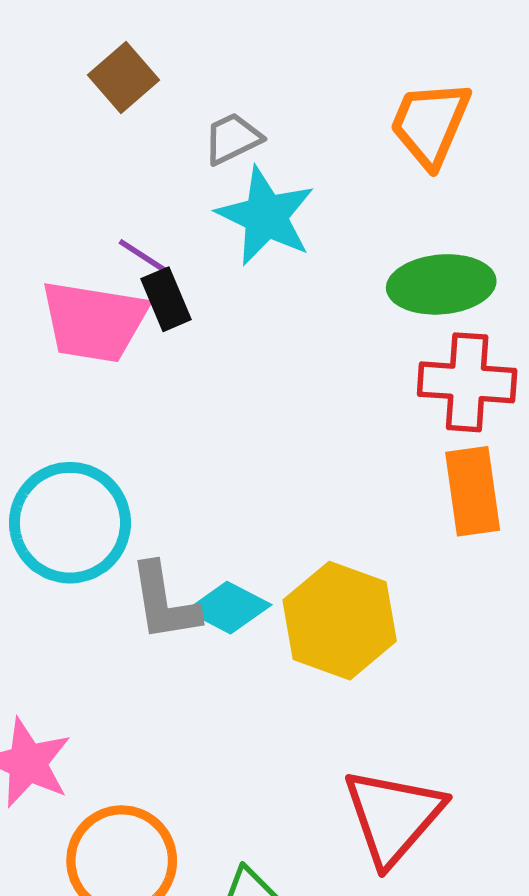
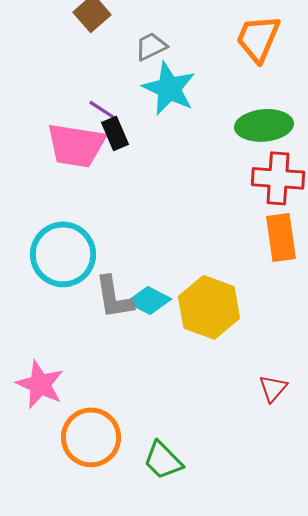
red triangle: (393, 816) -> (273, 388), moved, size x0.5

